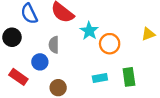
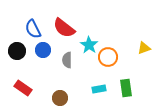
gray semicircle: (54, 45) -> (67, 60), moved
blue circle: (40, 62) -> (43, 50), moved

